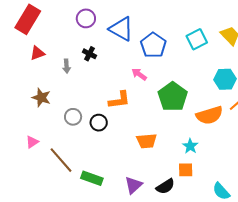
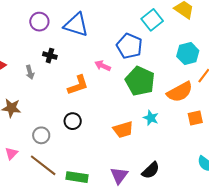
blue pentagon: (153, 45) -> (129, 46), moved
orange L-shape: (119, 100) -> (78, 85), moved
gray circle: (73, 117) -> (41, 135), moved
cyan star: (190, 146) -> (151, 118), moved
orange square: (186, 170) -> (195, 118), moved

